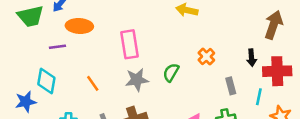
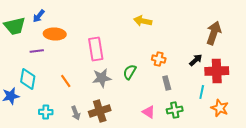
orange cross: (206, 57) -> (159, 59), turned -32
black arrow: (252, 58) -> (196, 60), turned -128
gray rectangle: (231, 86) -> (167, 83), moved

